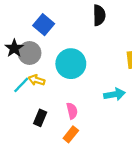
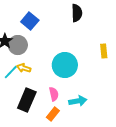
cyan circle: (71, 64) -> (65, 65), moved
cyan arrow: (114, 94) -> (78, 101), moved
black rectangle: (40, 118) -> (27, 100), size x1.6

